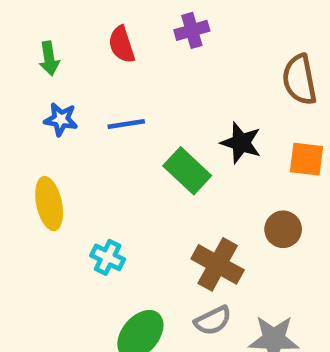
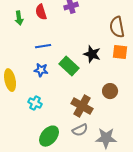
green arrow: (49, 58) -> (19, 18), moved
blue star: (61, 119) -> (41, 70), moved
orange square: (307, 159) -> (120, 52), moved

